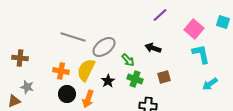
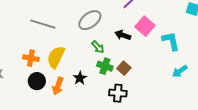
pink square: (194, 29) -> (145, 26), moved
gray ellipse: (104, 47) -> (90, 20), moved
brown square: (164, 77) -> (124, 68), moved, turned -32
black star: (108, 81) -> (80, 78), moved

